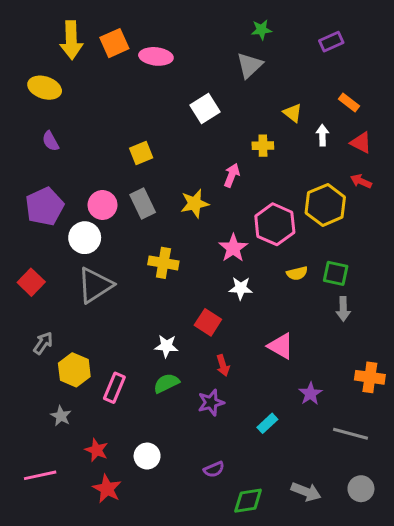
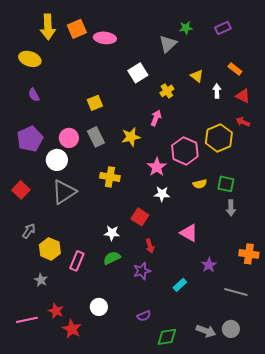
green star: (261, 30) -> (186, 28), moved
yellow cross: (263, 146) -> (167, 91), moved, turned -32
red star: (97, 450) -> (56, 311), moved
gray circle: (361, 489) -> (231, 329), moved

